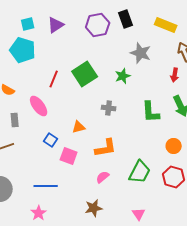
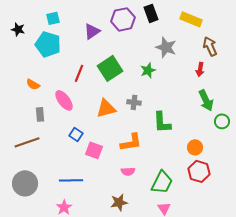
purple triangle: (56, 25) -> (92, 31), moved
green L-shape: (151, 112) -> (162, 122), moved
orange triangle: (79, 127) -> (106, 108), moved, size x1.5
orange circle: (174, 146) -> (195, 147), moved
green trapezoid: (140, 172) -> (162, 182), moved
pink semicircle: (103, 177) -> (128, 171), turned -144

